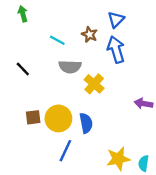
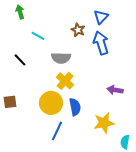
cyan line: (57, 40) -> (38, 36), moved
yellow cross: (94, 84) -> (65, 81), moved
purple arrow: (144, 104) -> (115, 90), moved
brown square: (33, 117) -> (10, 102), moved
yellow star: (118, 159) -> (104, 123), moved

